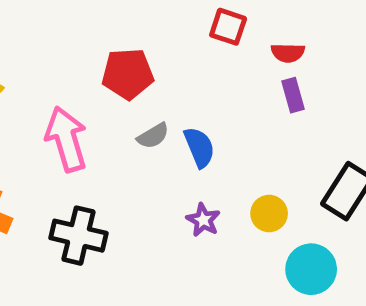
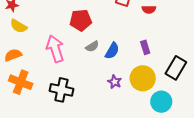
purple rectangle: (293, 95) -> (145, 47), moved
blue semicircle: (199, 147) -> (112, 51), turned 54
yellow circle: (269, 213) -> (143, 78), size x1.6

